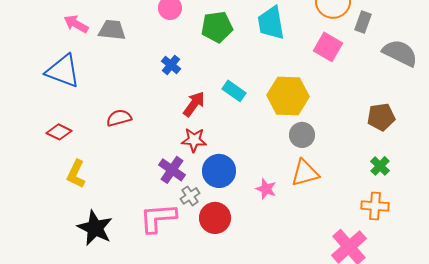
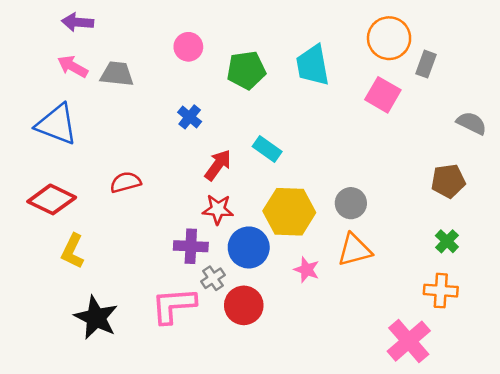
gray semicircle: (400, 53) -> (472, 123), moved, size x0.7
yellow hexagon: (288, 96) -> (289, 212), moved
red diamond: (59, 132) -> (52, 199), size x1.5
purple cross: (172, 170) -> (191, 246), turned -32

